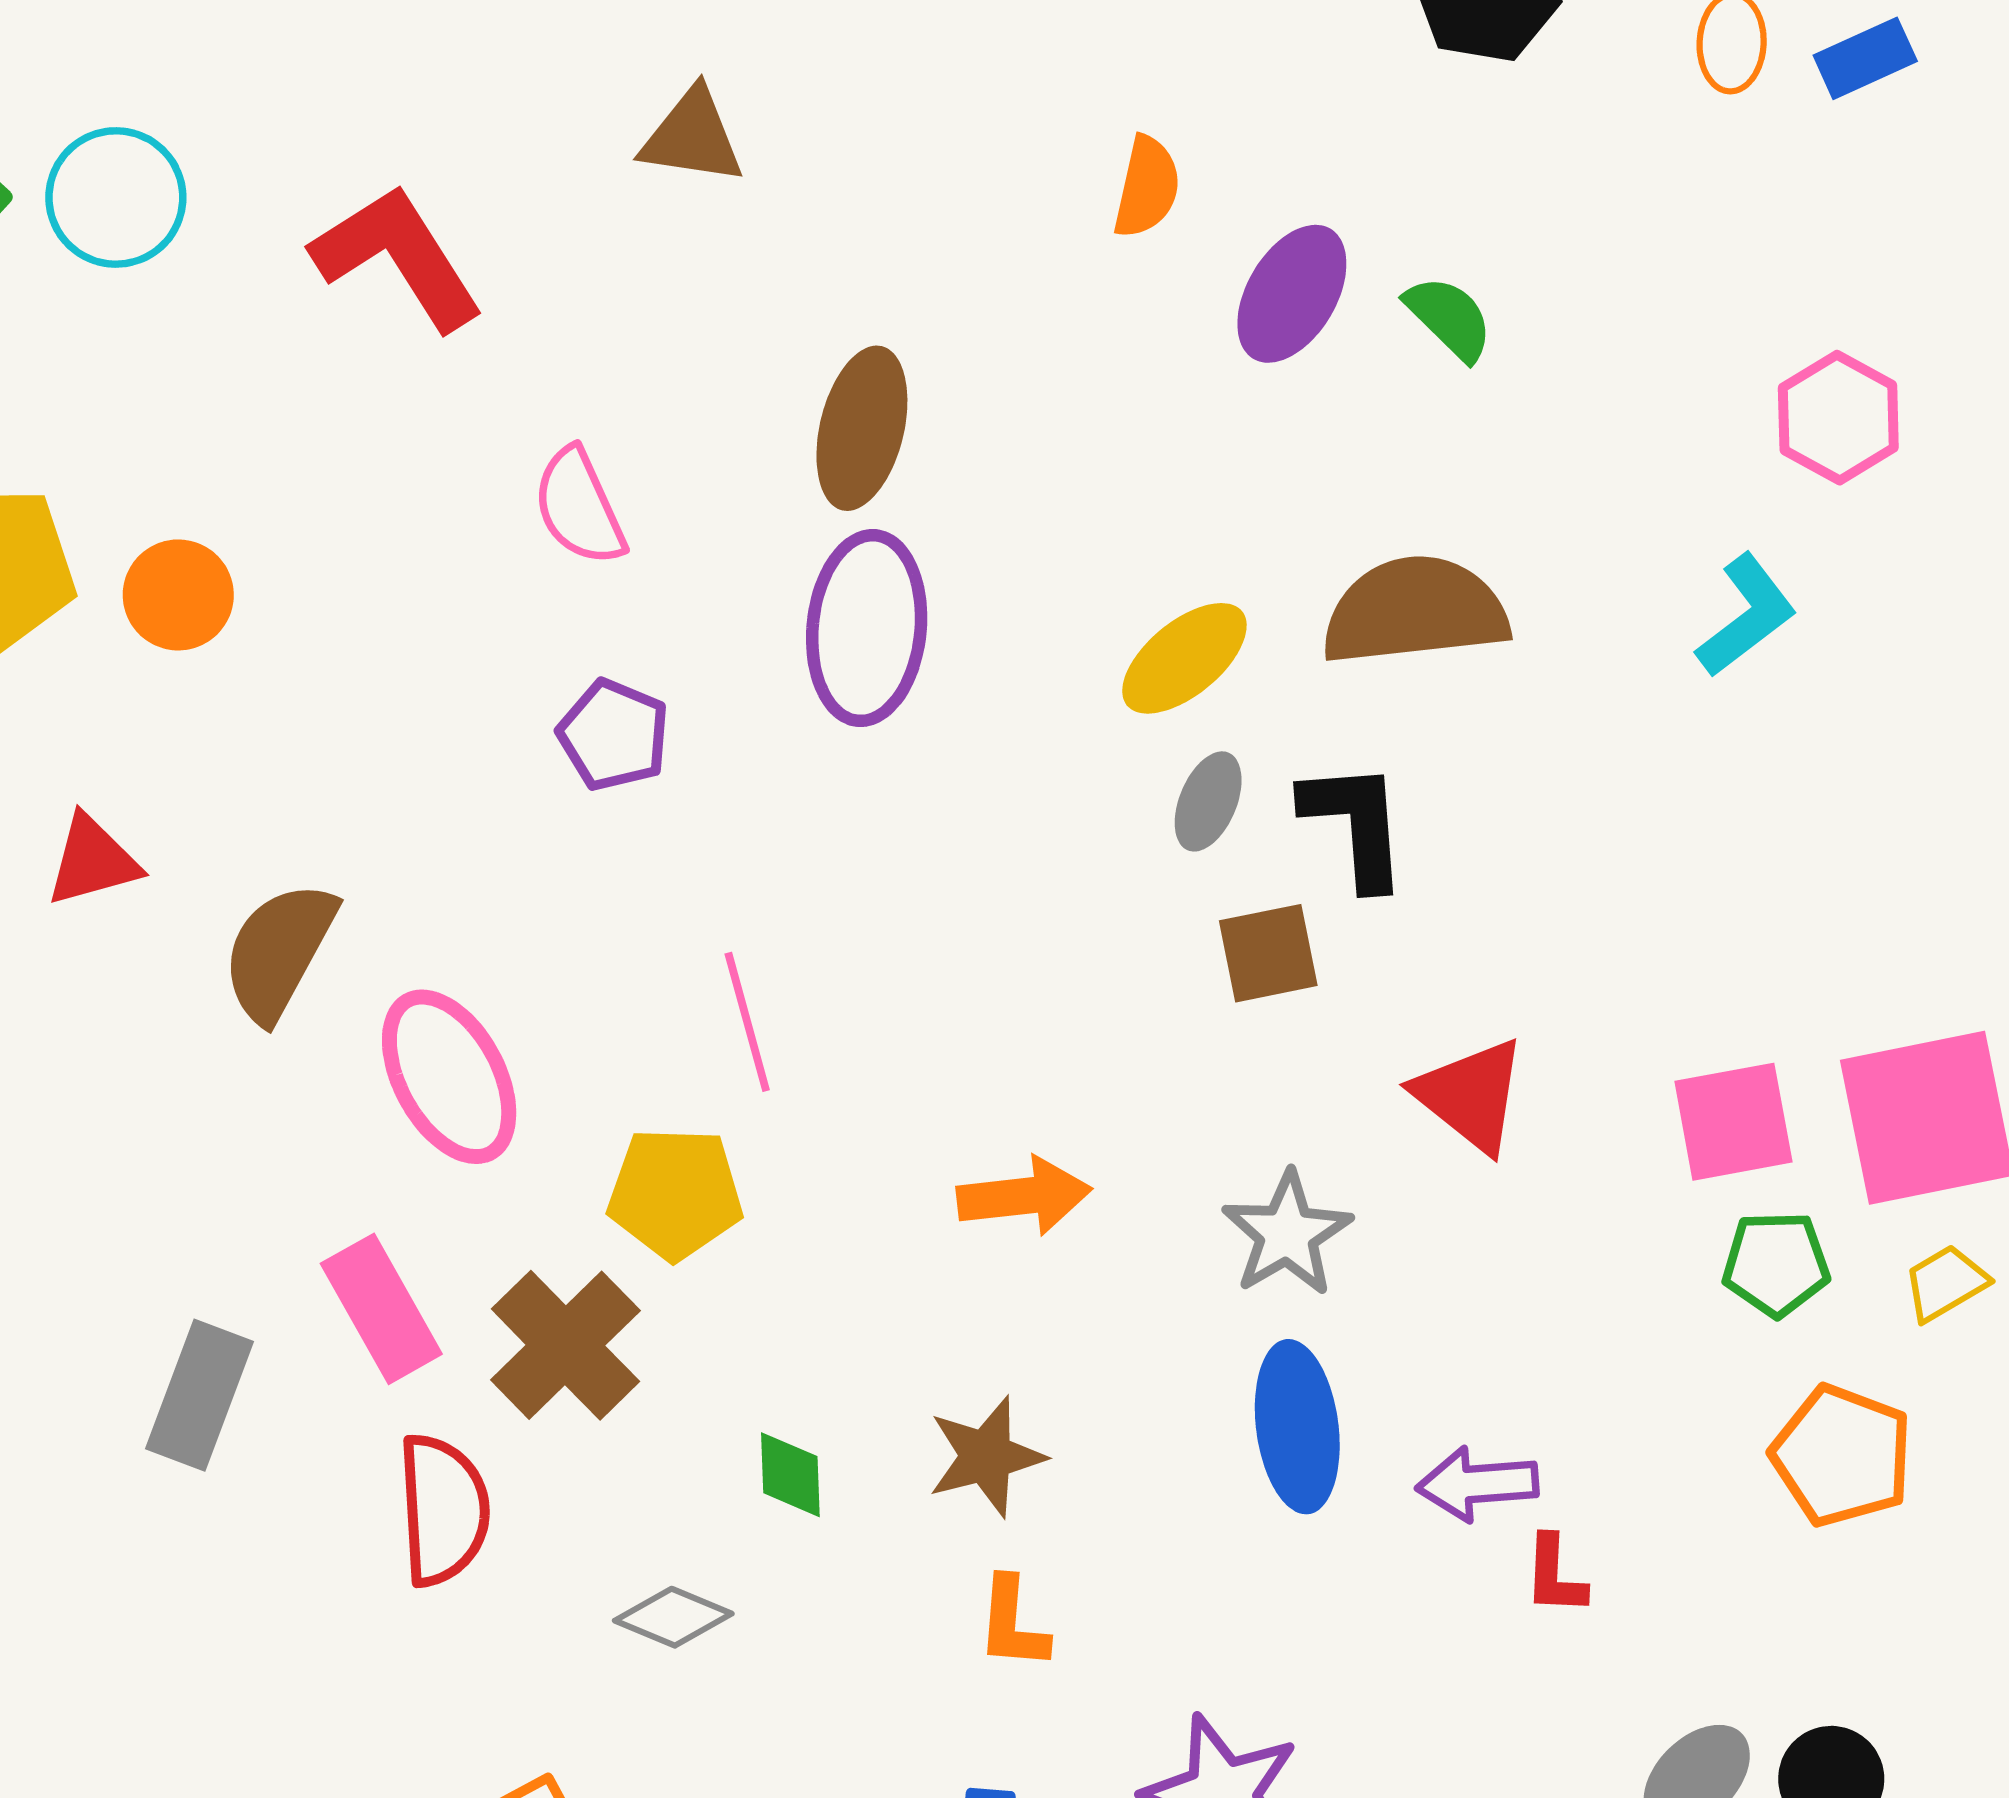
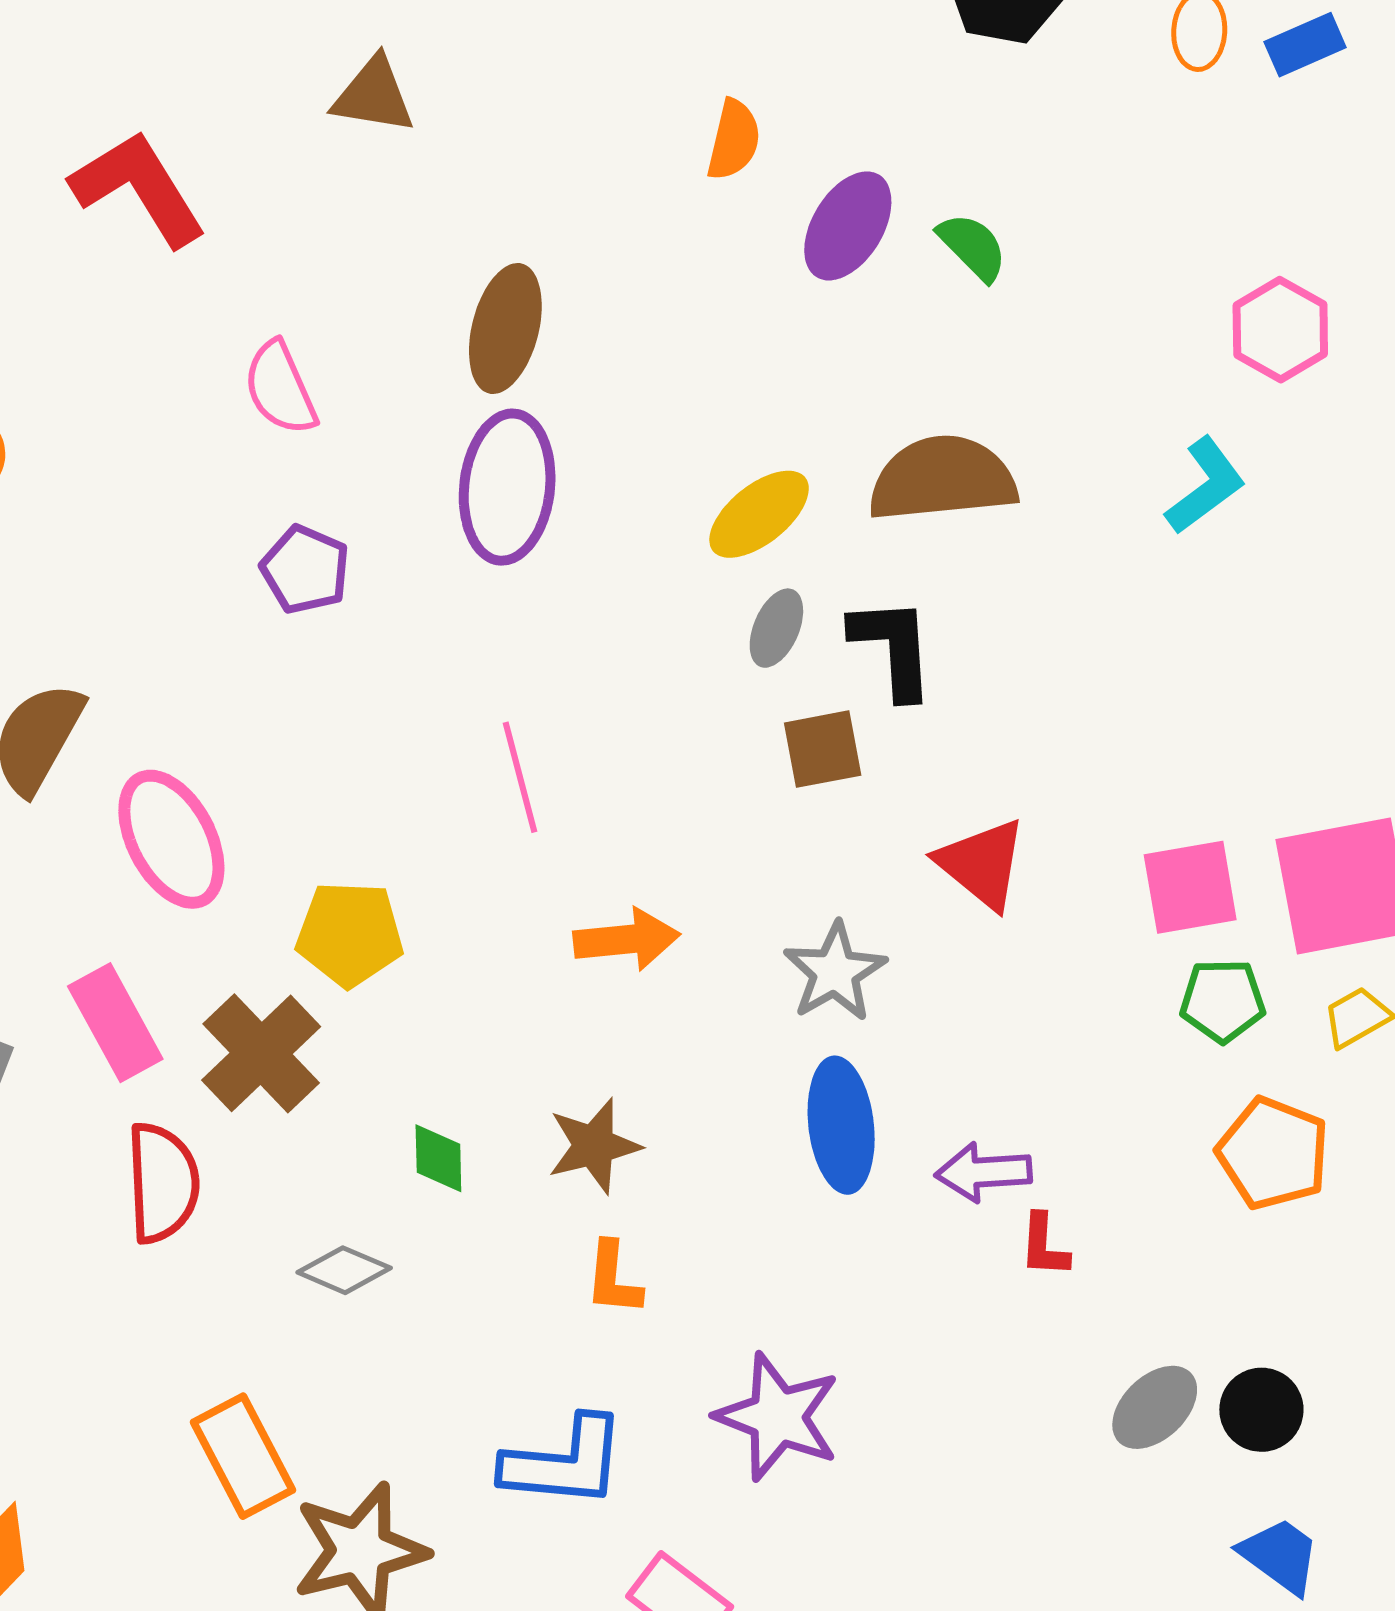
pink line: (747, 1022) -> (520, 777), moved

